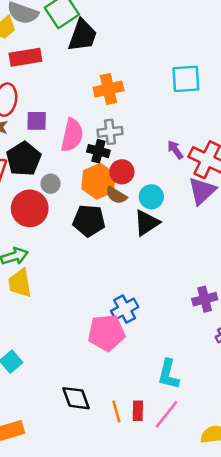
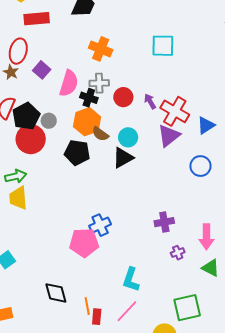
orange cross: (108, 89) -> (101, 49), turned 30
purple square: (37, 121) -> (42, 70), turned 36
black pentagon: (24, 159) -> (26, 116), moved
red circle: (122, 172) -> (123, 97), moved
red rectangle: (138, 411) -> (97, 317), moved

